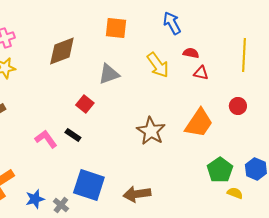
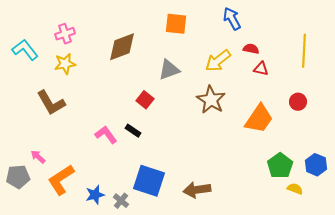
yellow arrow: (158, 65) -> (218, 61), turned 88
brown star: (151, 131) -> (211, 100), moved

